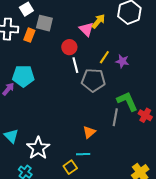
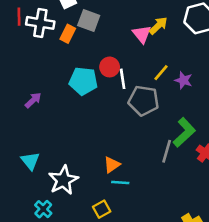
red circle: (69, 47) -> (110, 67), moved
cyan pentagon: (23, 76) -> (83, 81), moved
green L-shape: (127, 101) -> (184, 132), turned 65
orange triangle: (89, 132) -> (112, 165), moved
cyan line: (83, 154) -> (120, 183), moved

